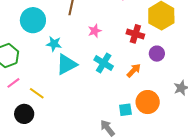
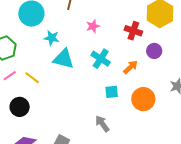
cyan triangle: (67, 64) -> (64, 59), turned 40
yellow line: (37, 93) -> (32, 78), moved
cyan square: (125, 110) -> (112, 92), moved

